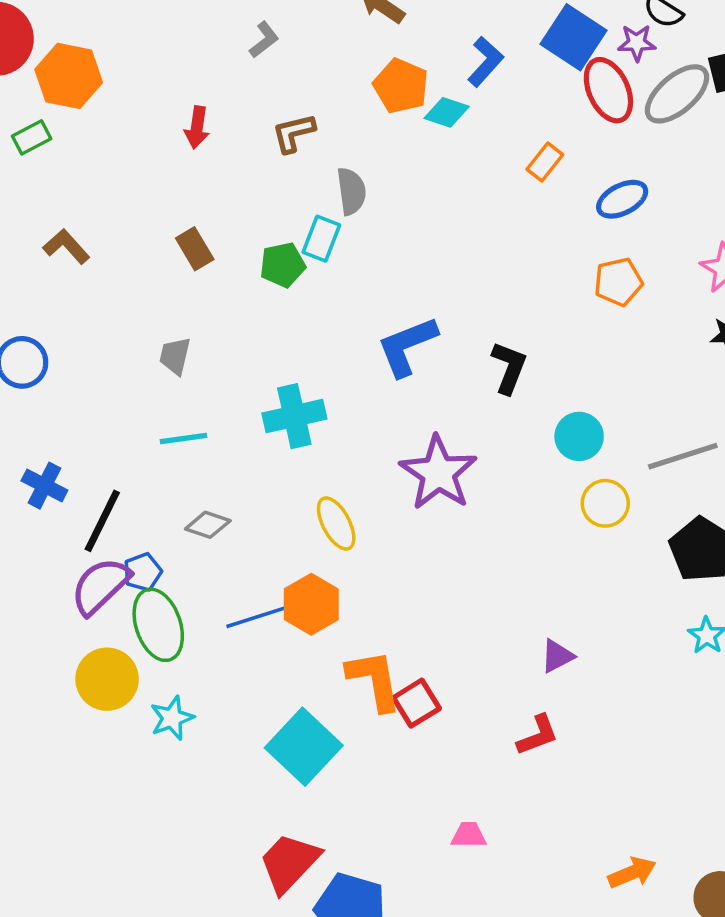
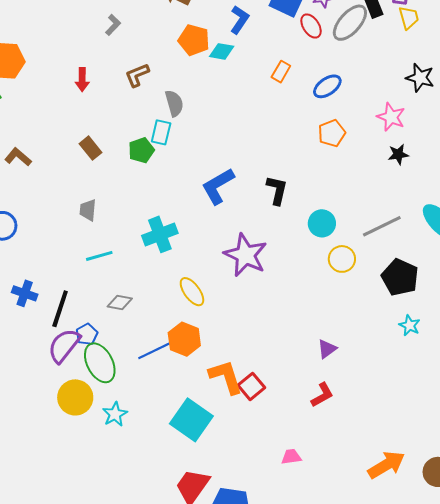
red ellipse: (608, 90) -> (311, 26), size x0.7
orange arrow: (632, 873) -> (386, 465), size x1.4

